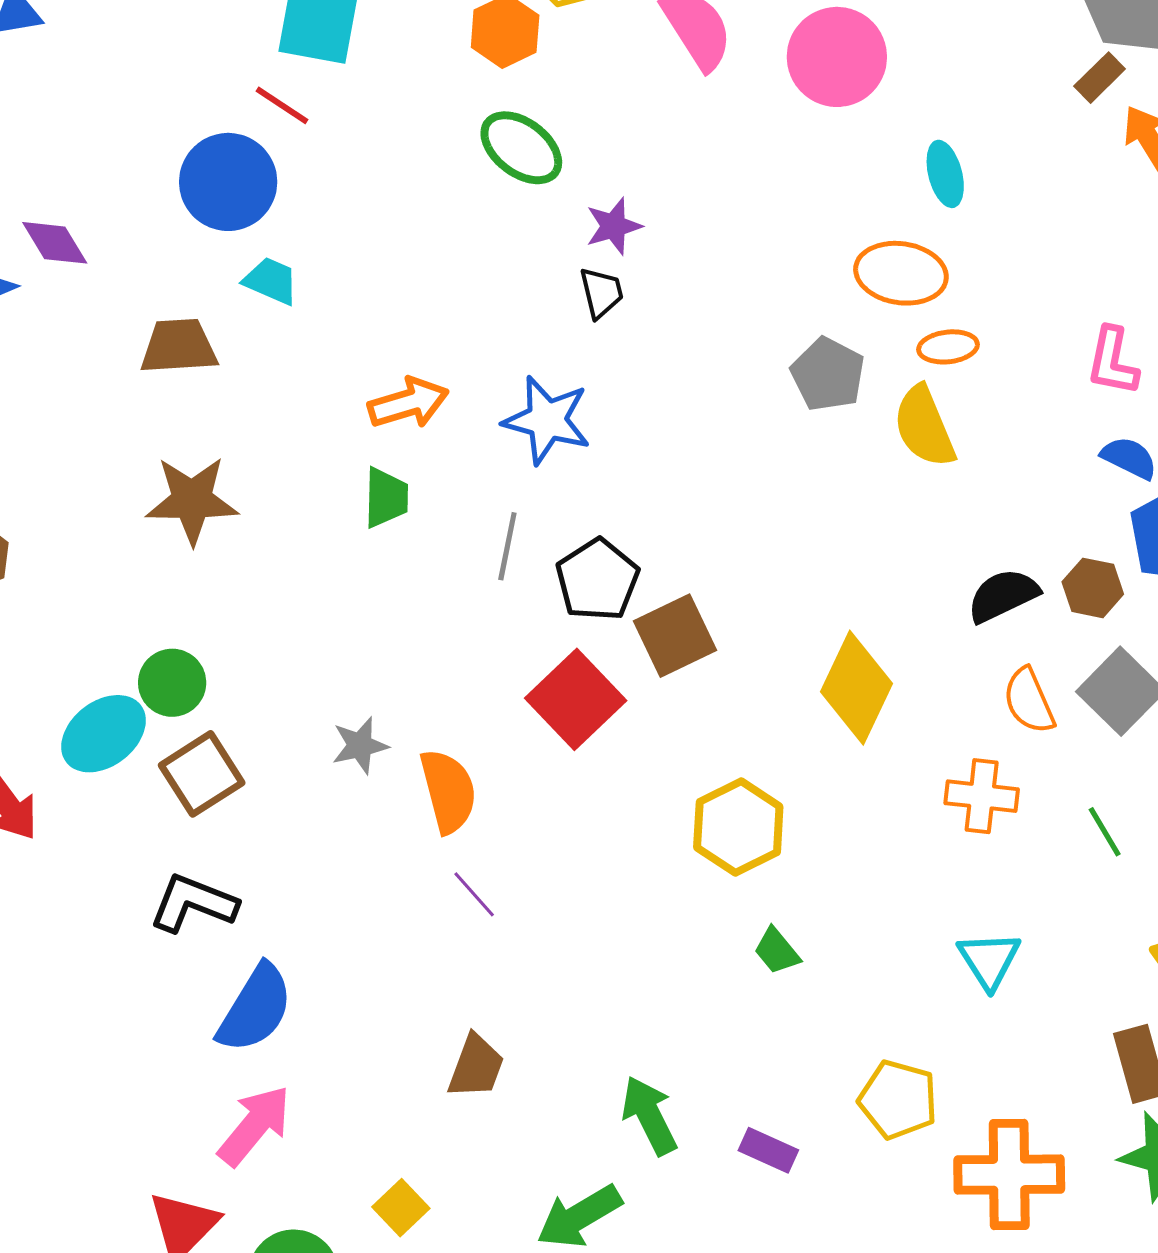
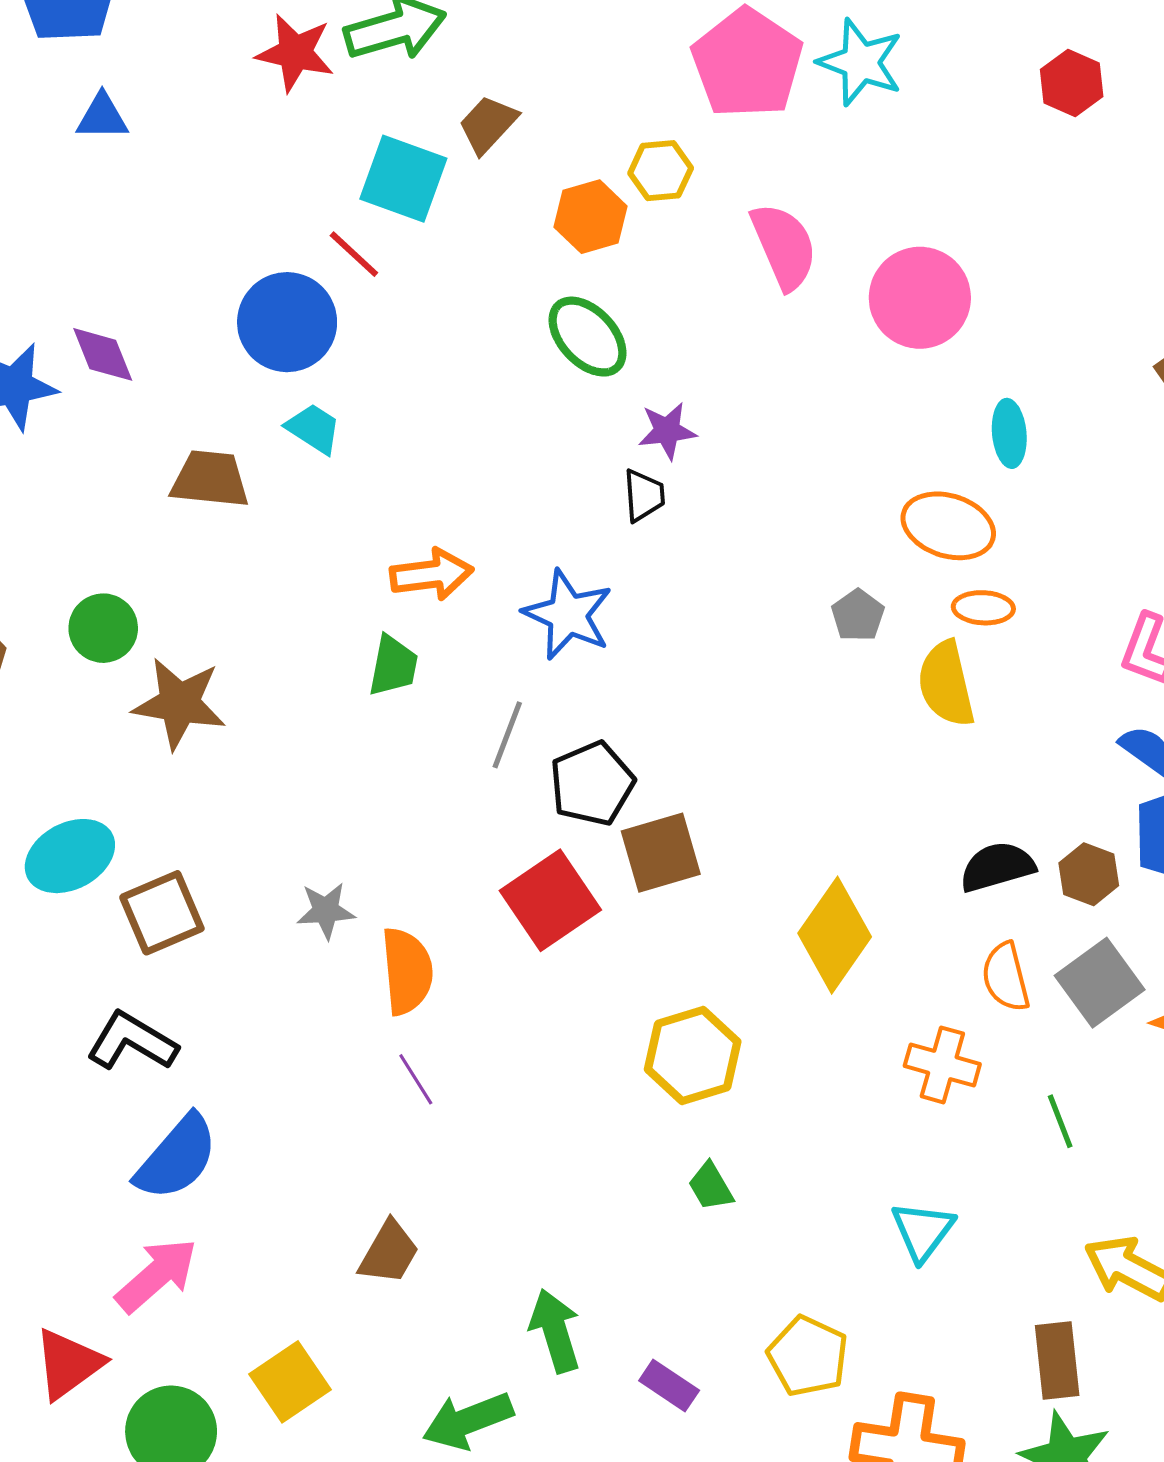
gray pentagon: (828, 374) -> (858, 615), size x0.7
brown star: (192, 500) -> (179, 703), moved
green circle: (172, 683) -> (103, 628), moved
yellow square: (401, 1208) -> (290, 1382), size x1.4

